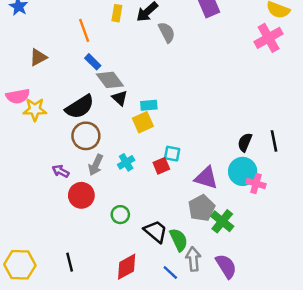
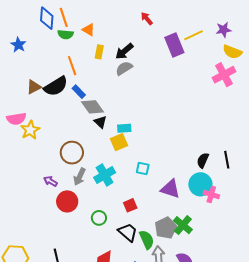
gray semicircle: (167, 32) -> (124, 68), moved, turned -96
black semicircle: (80, 107) -> (56, 86), moved
yellow star: (35, 109) -> (30, 130), turned -30
cyan cross: (126, 162) -> (105, 175), size x1.5
red square: (161, 166) -> (130, 205), moved
gray pentagon: (202, 208) -> (166, 228), moved

